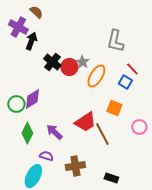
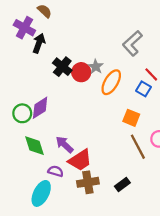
gray L-shape: (115, 41) -> (132, 43), turned 35
red trapezoid: (85, 122) -> (80, 160), moved
green diamond: (27, 133) -> (34, 146), turned -45
brown line: (102, 134) -> (138, 147), moved
black rectangle: (111, 178) -> (122, 185), moved, turned -56

